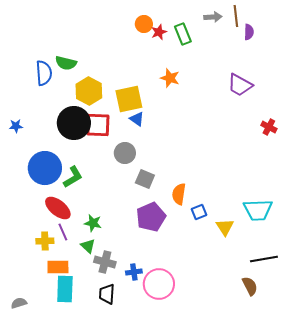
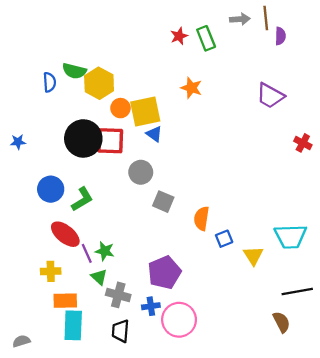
orange circle: (144, 24) -> (120, 108), moved
blue semicircle: (44, 73) -> (50, 82), size x0.7
yellow hexagon: (89, 91) -> (99, 83), moved
blue circle: (45, 168) -> (51, 189), size x0.7
purple pentagon: (151, 217) -> (164, 272), moved
purple line: (63, 232) -> (87, 253), moved

